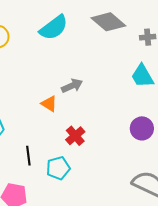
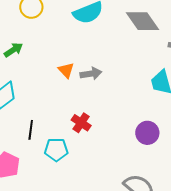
orange triangle: (49, 104) -> (66, 70), moved
red cross: (75, 136) -> (81, 123), turned -30

